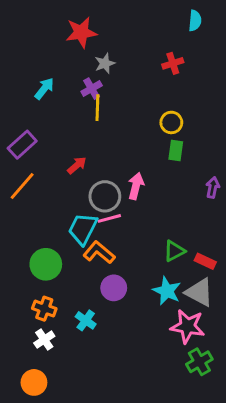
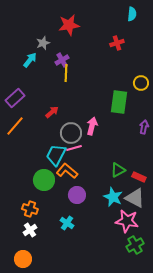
red star: (81, 32) -> (69, 25), moved
gray star: (105, 63) -> (43, 43), moved
yellow circle: (171, 122) -> (141, 83), moved
green rectangle: (176, 151) -> (119, 102), size x1.6
green circle: (46, 264) -> (44, 180), moved
cyan cross: (86, 320) -> (67, 223), moved

